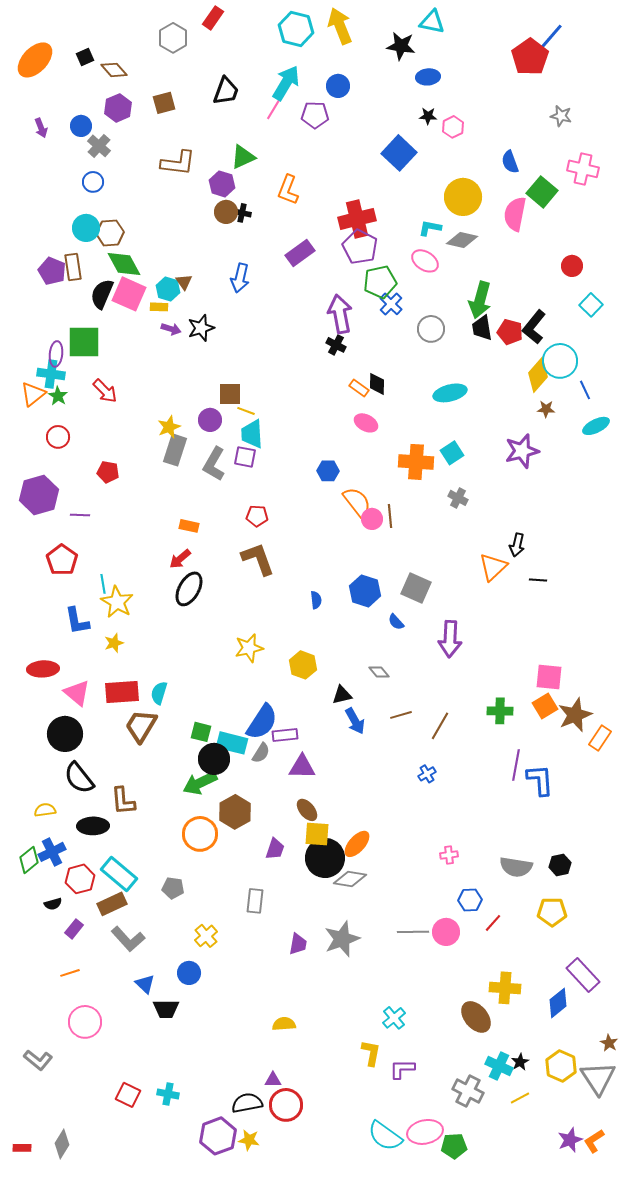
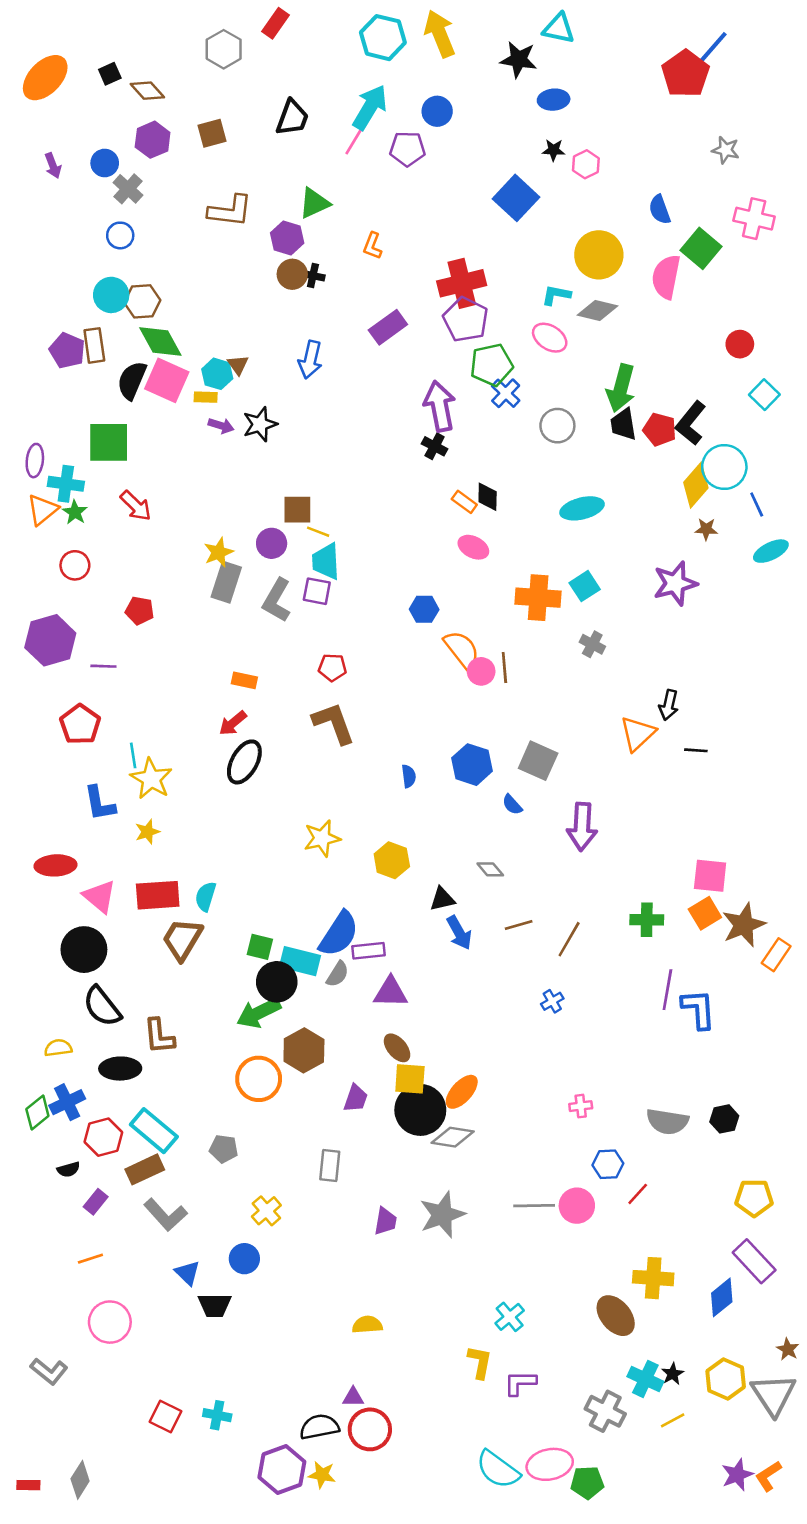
orange L-shape: (288, 190) -> (372, 246), size x0.7
purple ellipse: (56, 354) -> (35, 461), moved
yellow pentagon: (552, 912) -> (754, 1198), moved

